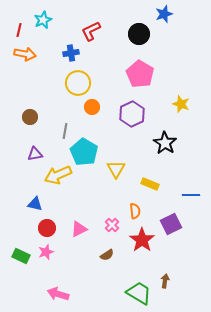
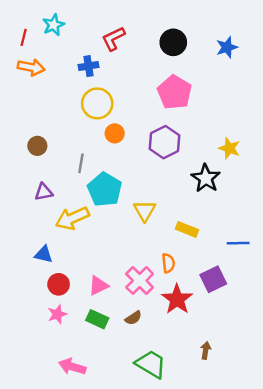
blue star: (164, 14) -> (227, 47), moved
yellow star: (181, 104) -> (229, 148), moved
pink cross: (112, 225) -> (140, 281), size x1.6
green rectangle: (21, 256) -> (97, 319), moved
green trapezoid: (139, 293) -> (151, 364), moved

